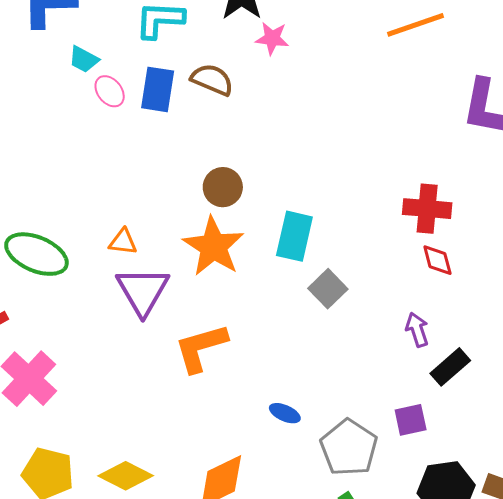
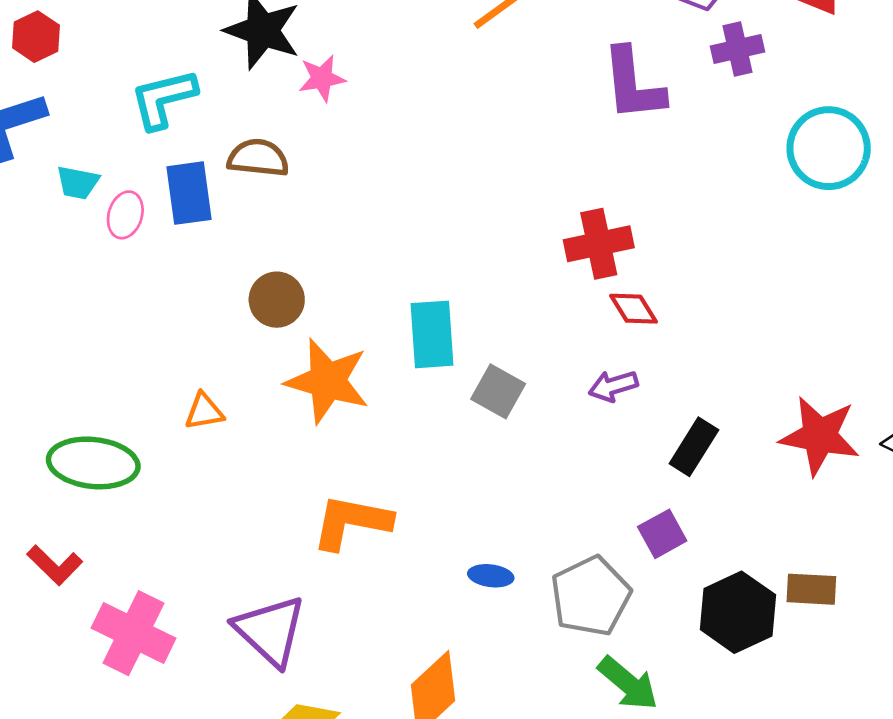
pink ellipse: (110, 91) -> (125, 215), turned 72
brown circle: (223, 187) -> (277, 300), moved
purple triangle: (143, 291) -> (270, 631), moved
purple arrow: (417, 330) -> (613, 386), moved, turned -72
orange L-shape: (201, 348) -> (352, 522), turned 44
gray pentagon: (349, 448) -> (591, 596), turned 30

